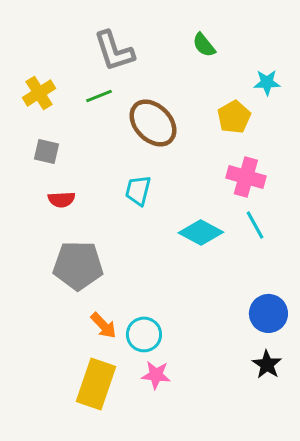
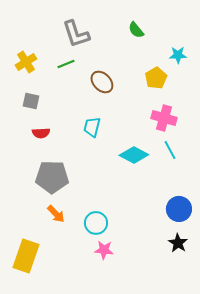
brown ellipse: (153, 123) -> (102, 82), size x0.7
orange arrow: (103, 325) -> (56, 214), moved
yellow rectangle: (96, 384) -> (26, 256), moved

